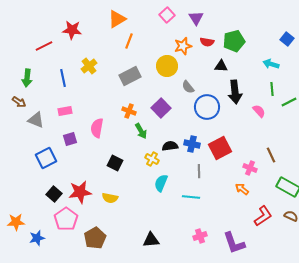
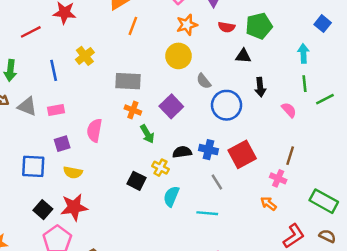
orange star: (183, 46) -> (187, 25), moved
cyan arrow: (271, 64) -> (303, 54), turned 70
gray rectangle: (130, 76) -> (128, 81), moved, turned 30
black arrow: (235, 92) -> (260, 87), size x0.7
gray triangle: (36, 120) -> (27, 106), moved
brown line: (271, 155) -> (290, 156), moved, turned 42
blue square: (46, 158) -> (33, 166), turned 30
black square: (115, 163) -> (136, 181), moved
gray line: (199, 171) -> (217, 182), turned -32
yellow semicircle: (110, 198) -> (73, 172), moved

